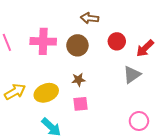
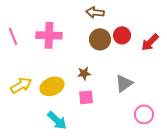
brown circle: (77, 45) -> (100, 39), moved
gray triangle: (132, 75) -> (124, 83), moved

